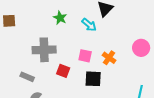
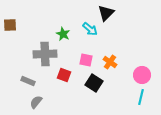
green star: (60, 18) -> (63, 34), moved
pink circle: (141, 48) -> (142, 75), moved
black square: (93, 79) -> (94, 83), turned 30

